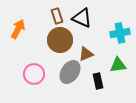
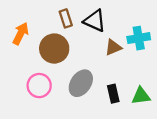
brown circle: (60, 40) -> (54, 49), moved
brown triangle: (86, 54) -> (113, 47), moved
green triangle: (118, 65) -> (141, 96), moved

